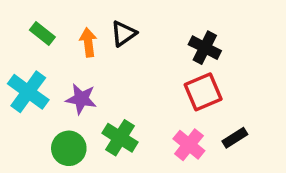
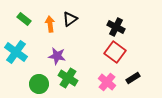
red square: (203, 92) -> (115, 52), turned -30
purple star: (81, 99) -> (57, 56), moved

